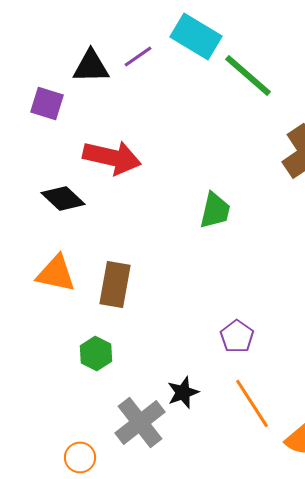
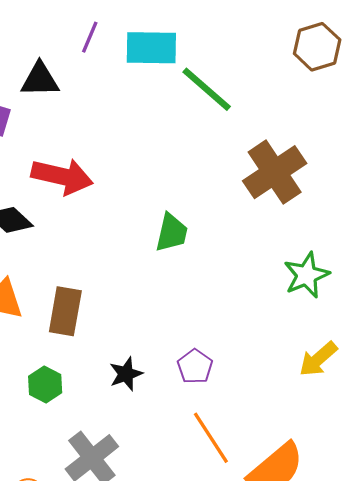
cyan rectangle: (196, 36) -> (151, 48), turned -30
purple line: (138, 56) -> (90, 37), moved, turned -32
black star: (183, 392) -> (126, 374), moved

